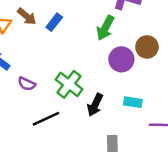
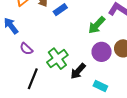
black arrow: (95, 105) -> (78, 71), moved
black line: (46, 119) -> (33, 79), turned -60

